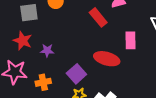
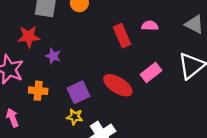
pink rectangle: (131, 40) -> (151, 72), turned 36
red star: (23, 41) -> (29, 37), turned 30

